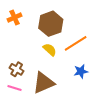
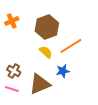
blue star: (81, 71) -> (63, 71), moved

